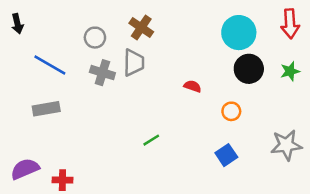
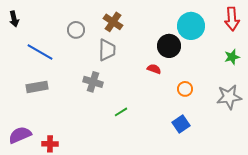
black circle: (249, 69) -> (169, 46), moved
gray cross: (102, 73) -> (93, 82), moved
gray star: (286, 145) -> (229, 97), moved

